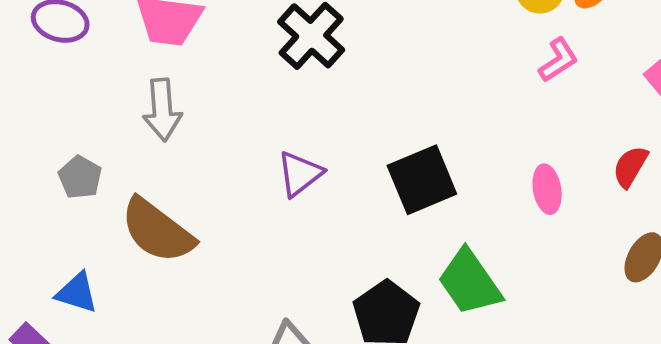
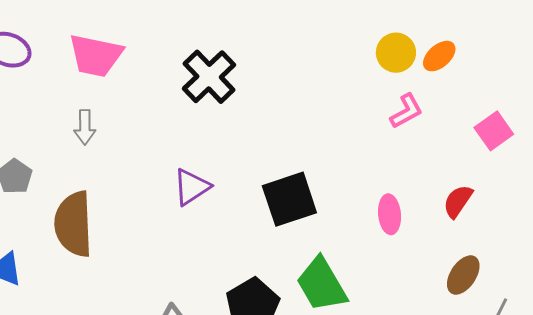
gray arrow: (162, 110) -> (85, 127), size x0.7
brown semicircle: (157, 231) -> (74, 224), turned 46

